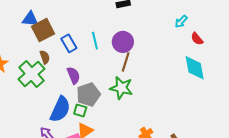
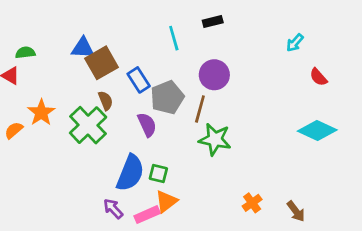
red semicircle: (197, 39) -> (318, 77), moved
cyan line: (95, 41) -> (174, 38), moved
brown line: (126, 62) -> (200, 109), moved
cyan diamond: (195, 68) -> (317, 131), moved, turned -52
gray pentagon: (88, 95) -> (167, 97), moved

